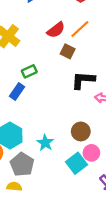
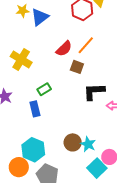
blue rectangle: (17, 92) -> (35, 109), turned -42
brown circle: (81, 131) -> (73, 142), moved
cyan star: (45, 143) -> (88, 144), moved

